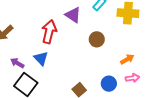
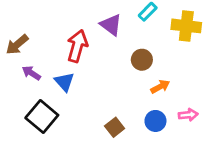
orange arrow: (127, 59) -> (160, 87), moved
purple arrow: (17, 63) -> (31, 73), moved

